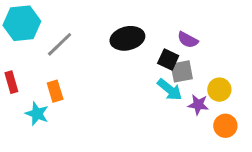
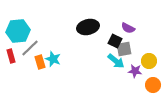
cyan hexagon: (22, 23) -> (18, 31), moved
gray line: (60, 44) -> (30, 48), moved
cyan star: (37, 114) -> (53, 59), moved

